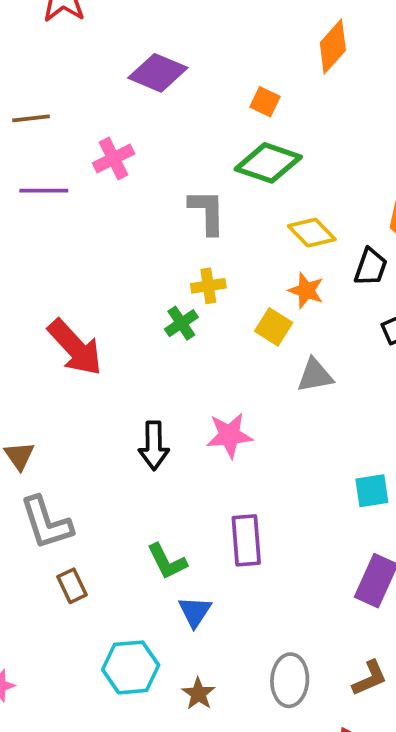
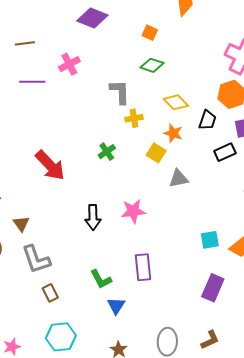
green diamond: (268, 163) -> (152, 65), size x0.7
yellow cross: (208, 286) -> (134, 118), moved
cyan hexagon: (131, 667) -> (61, 337), moved

